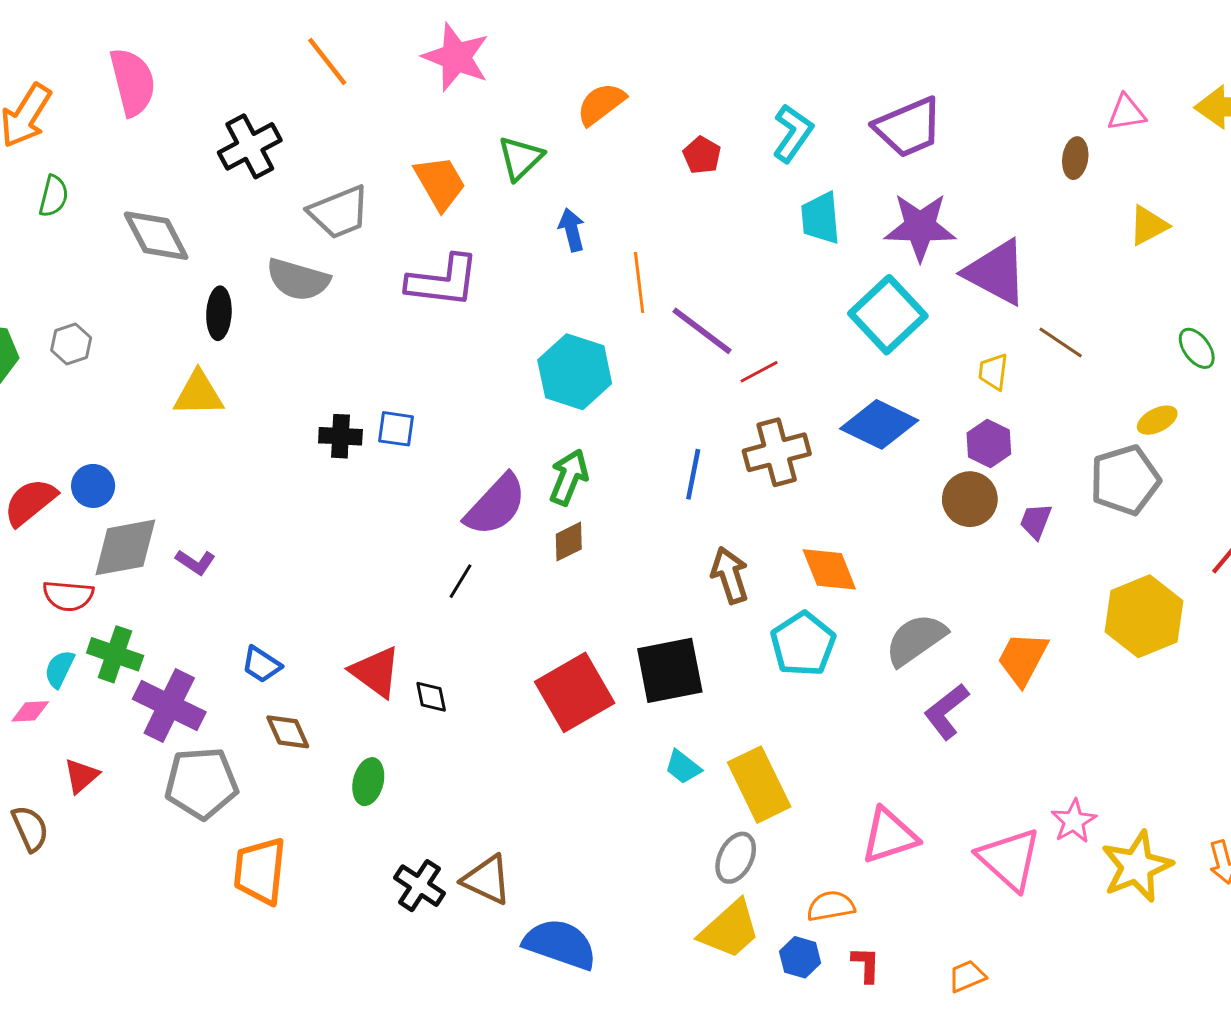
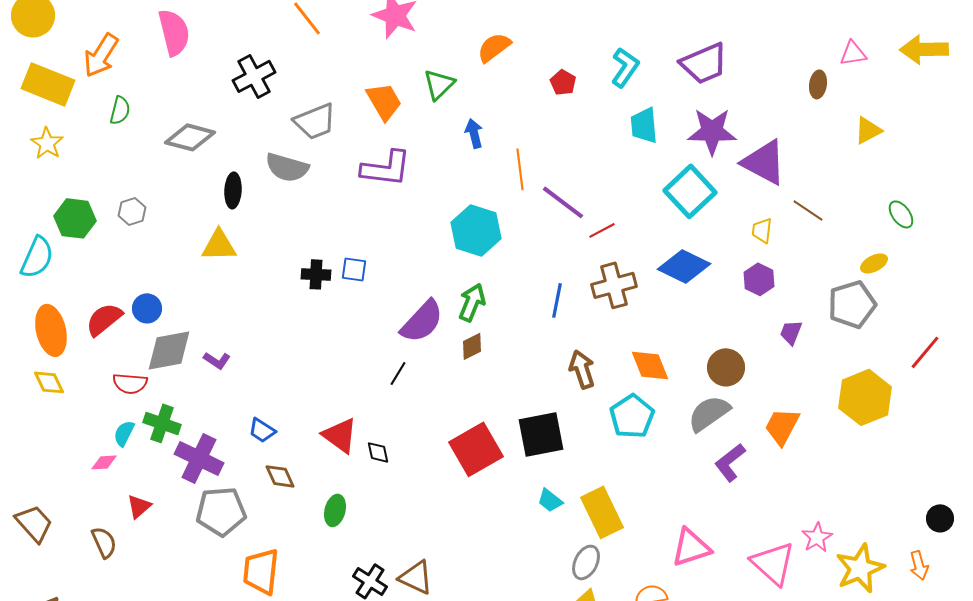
gray diamond: (156, 236) -> (190, 137), turned -48
brown circle: (970, 499) -> (726, 367), moved

